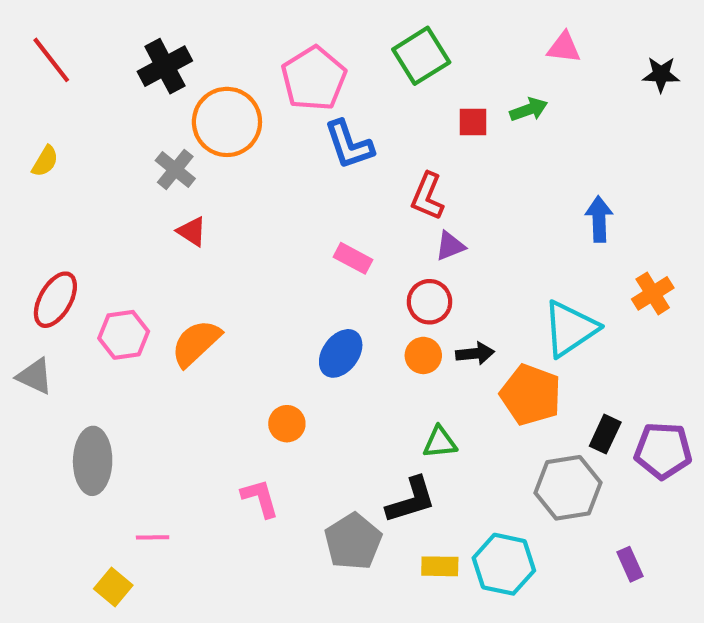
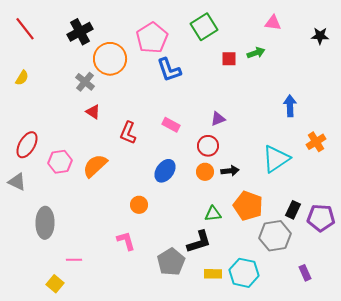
red L-shape: (427, 196) -> (128, 133), moved
orange pentagon: (531, 395) -> (248, 206), moved

